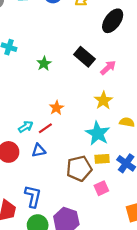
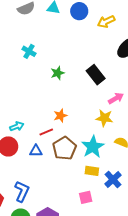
pink arrow: (108, 68) -> (116, 98), moved
yellow star: (103, 100) -> (104, 118), turned 30
cyan arrow: (26, 127) -> (17, 126), moved
brown pentagon: (79, 169) -> (64, 148), moved, turned -30

